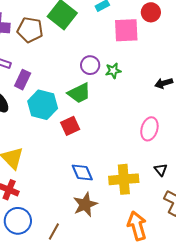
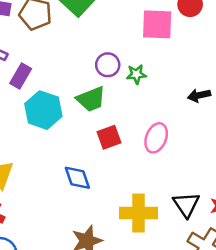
red square: (70, 126) -> (109, 137), moved
pink ellipse: (149, 129) -> (156, 138), moved
black triangle: (161, 170) -> (186, 205), size x1.6
blue diamond: (82, 173) -> (77, 178), moved

